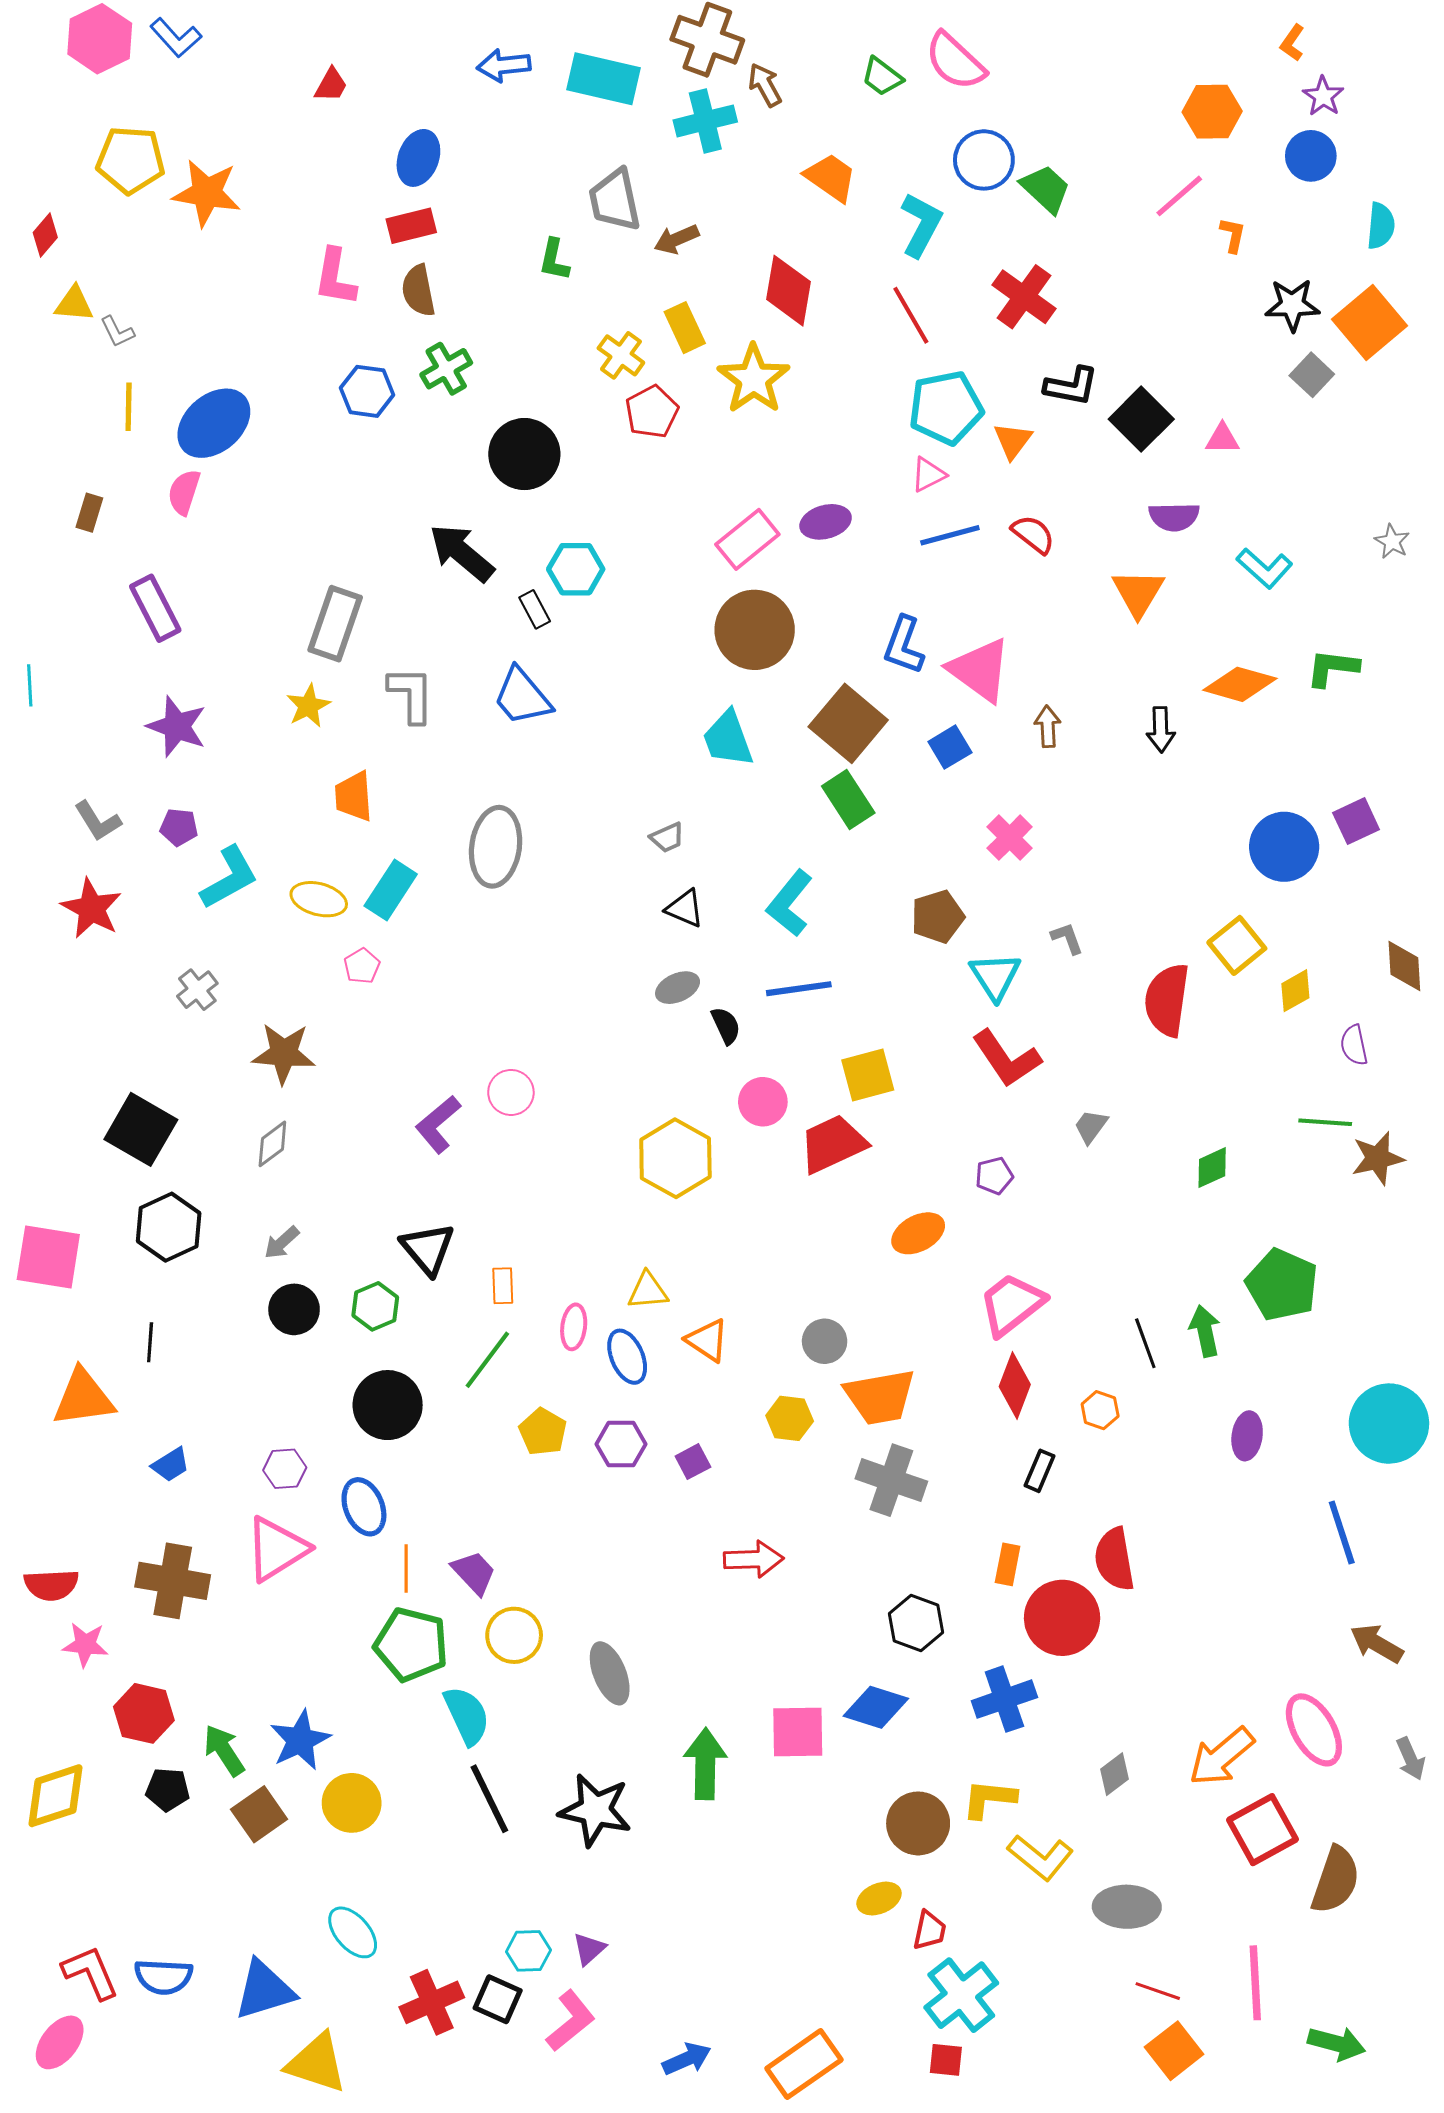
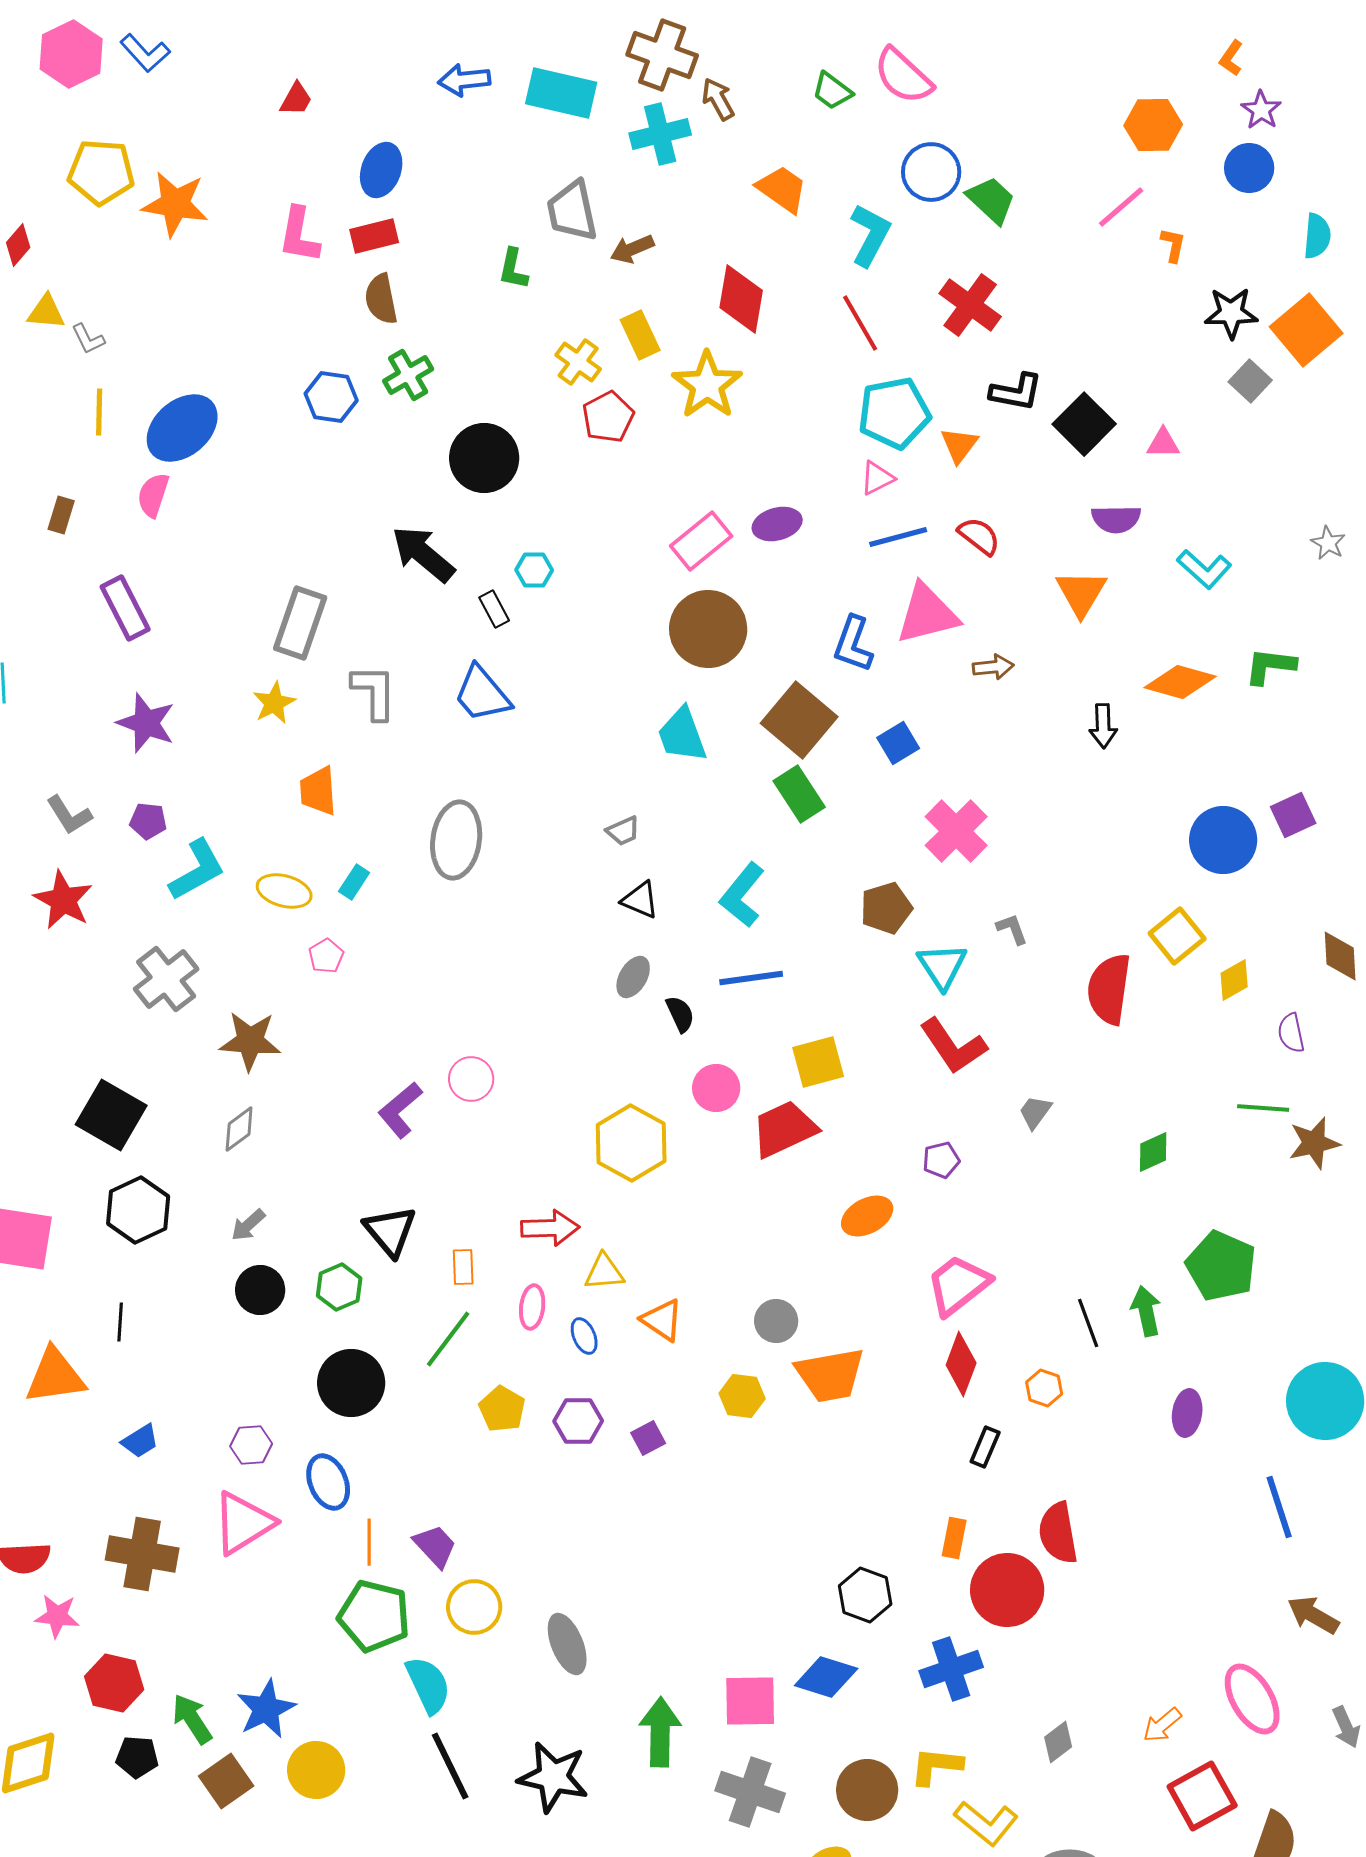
pink L-shape: (335, 277) -> (299, 235), moved
cyan hexagon: (576, 569) -> (534, 570), size x0.7
pink triangle: (980, 670) -> (927, 614), moved, turned -50
brown arrow: (1048, 726) -> (993, 667), moved, turned 87
pink cross: (1010, 838) -> (956, 831), size x1.4
cyan rectangle: (391, 890) -> (354, 882), size x0.6
gray ellipse: (678, 988) -> (633, 977), turned -36
gray cross: (197, 990) -> (166, 979), size x1.6
blue ellipse: (627, 1357) -> (584, 1336), size x0.7
gray cross: (891, 1480) -> (750, 1792), moved
red arrow: (754, 1559) -> (550, 1228), moved
orange arrow: (1221, 1757) -> (1162, 1725), size x0.6

